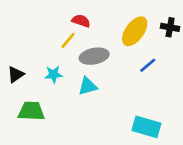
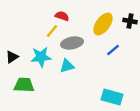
cyan star: (54, 74) -> (41, 57), size x1.5

